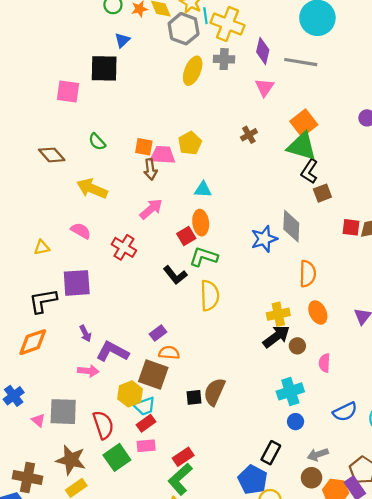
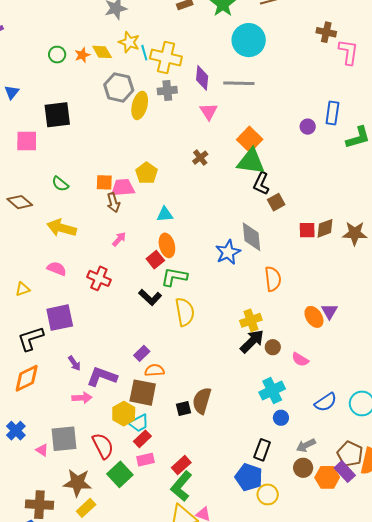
gray hexagon: (184, 29) -> (119, 87), moved
blue triangle: (122, 40) -> (12, 92), moved
pink arrow: (151, 209) -> (119, 239), size x0.7
orange ellipse: (318, 312) -> (314, 317), moved
pink semicircle: (324, 363) -> (300, 360), turned -54

